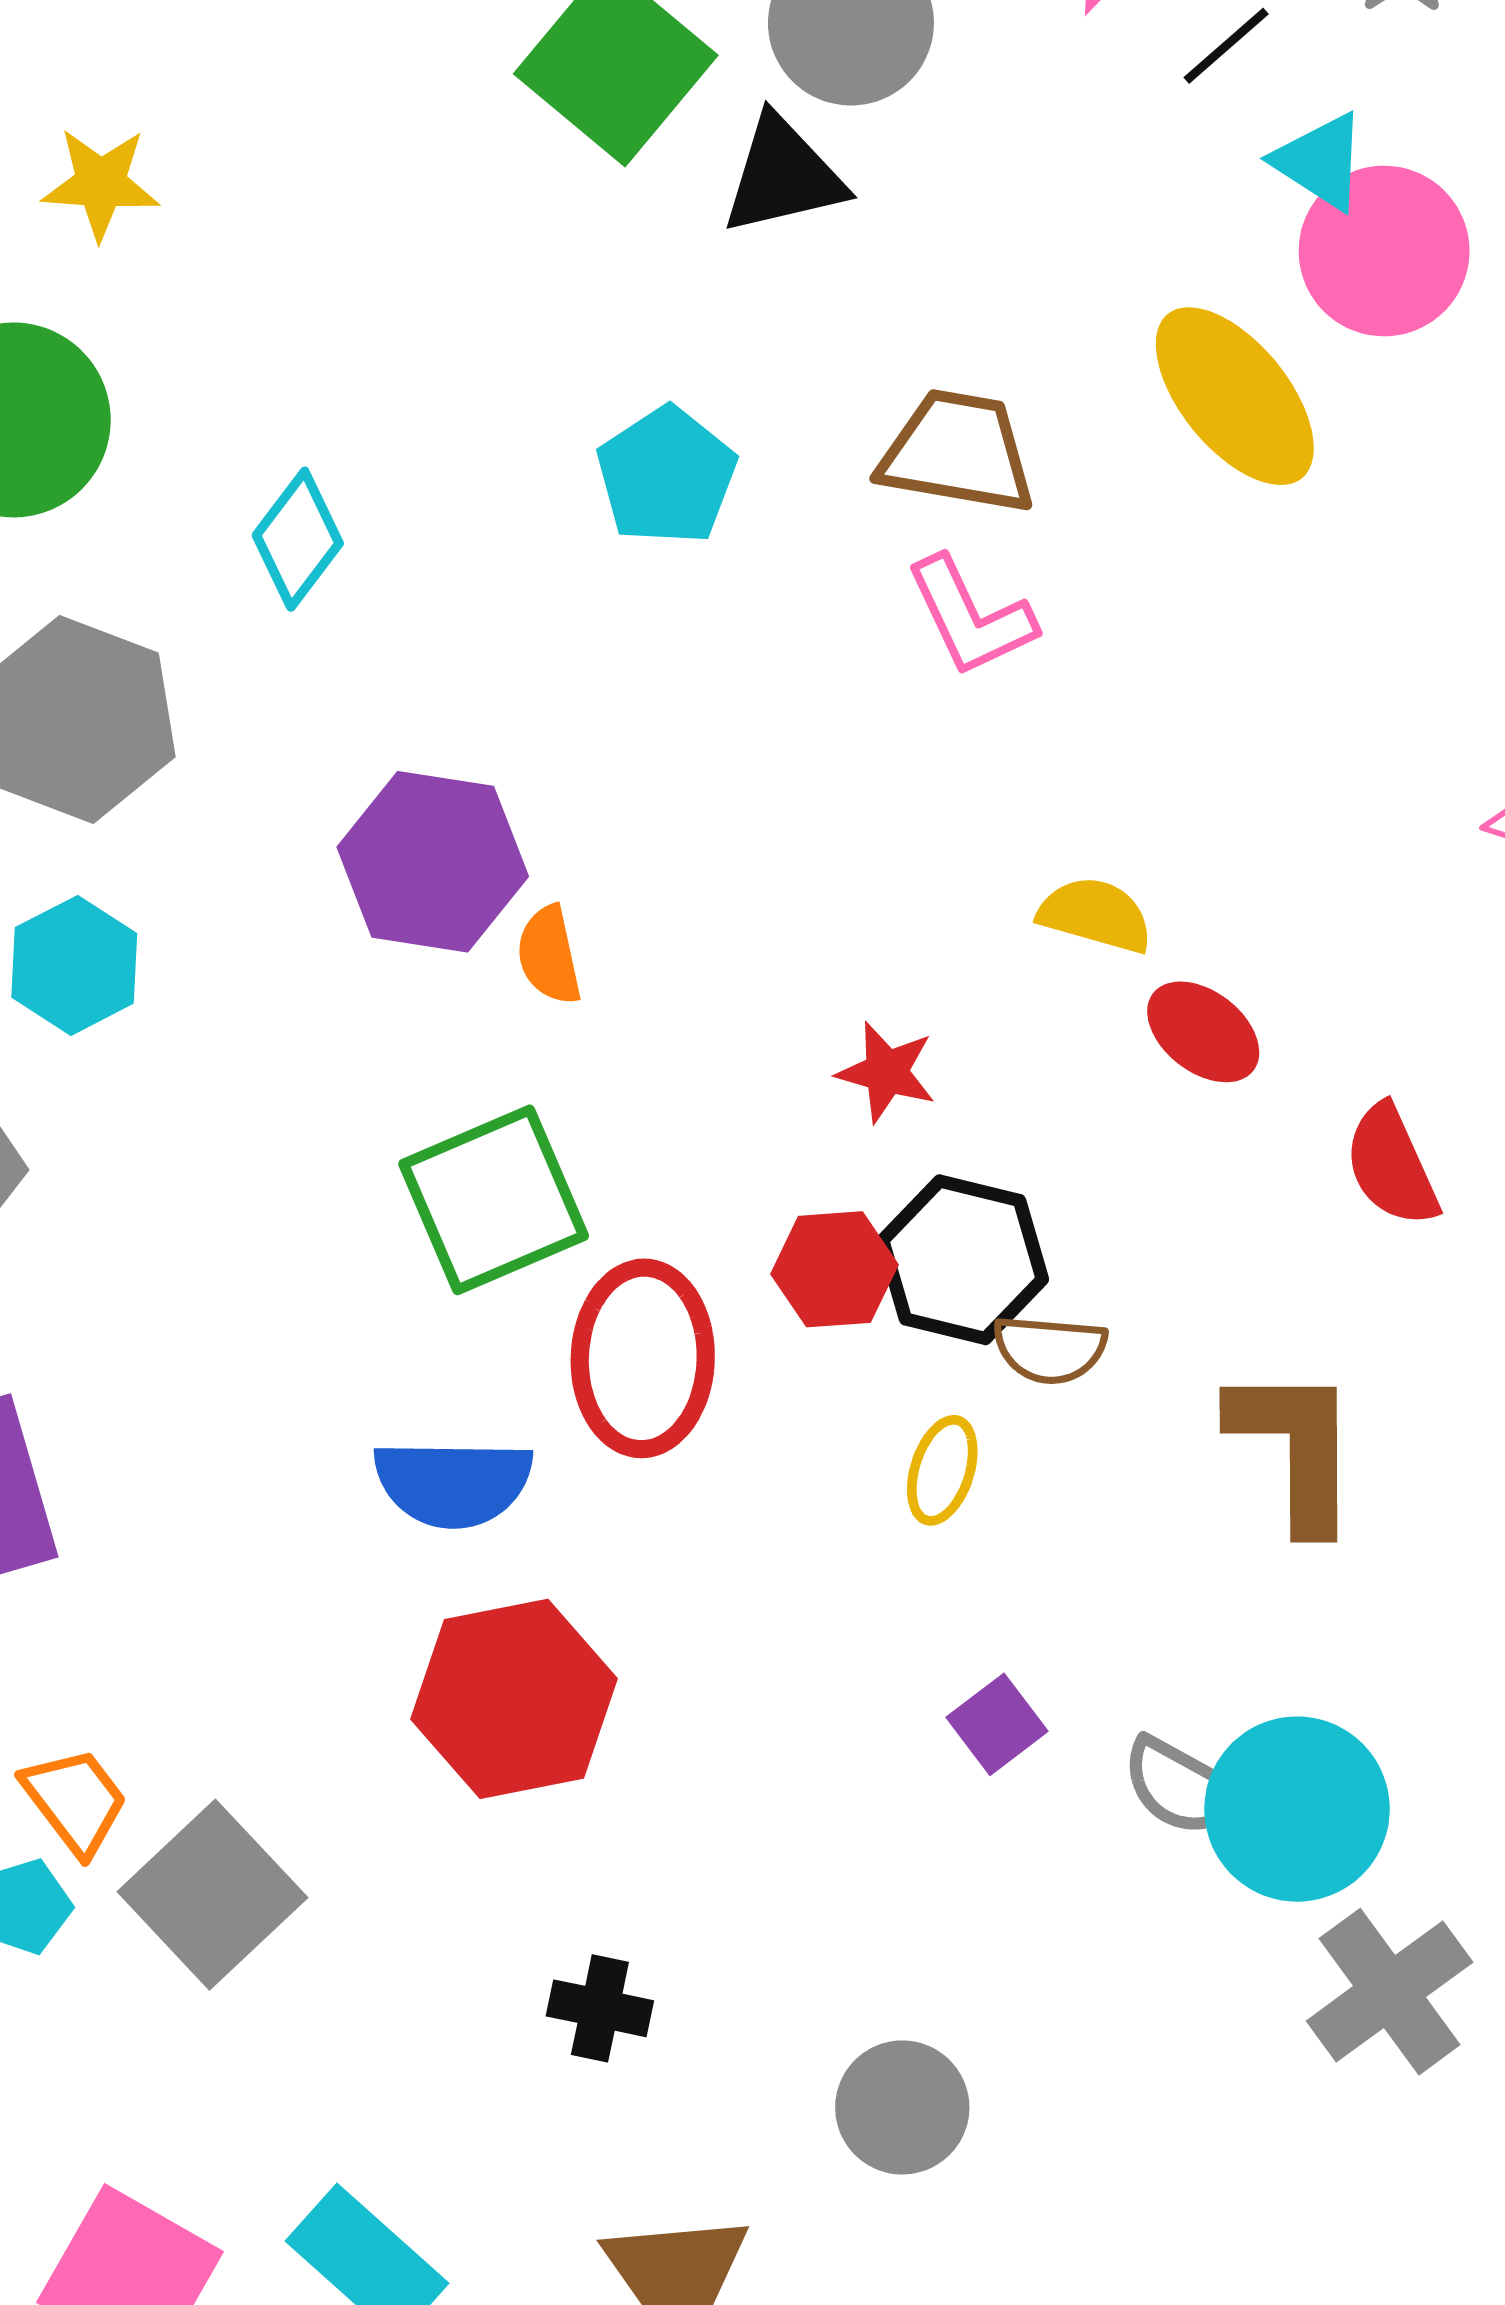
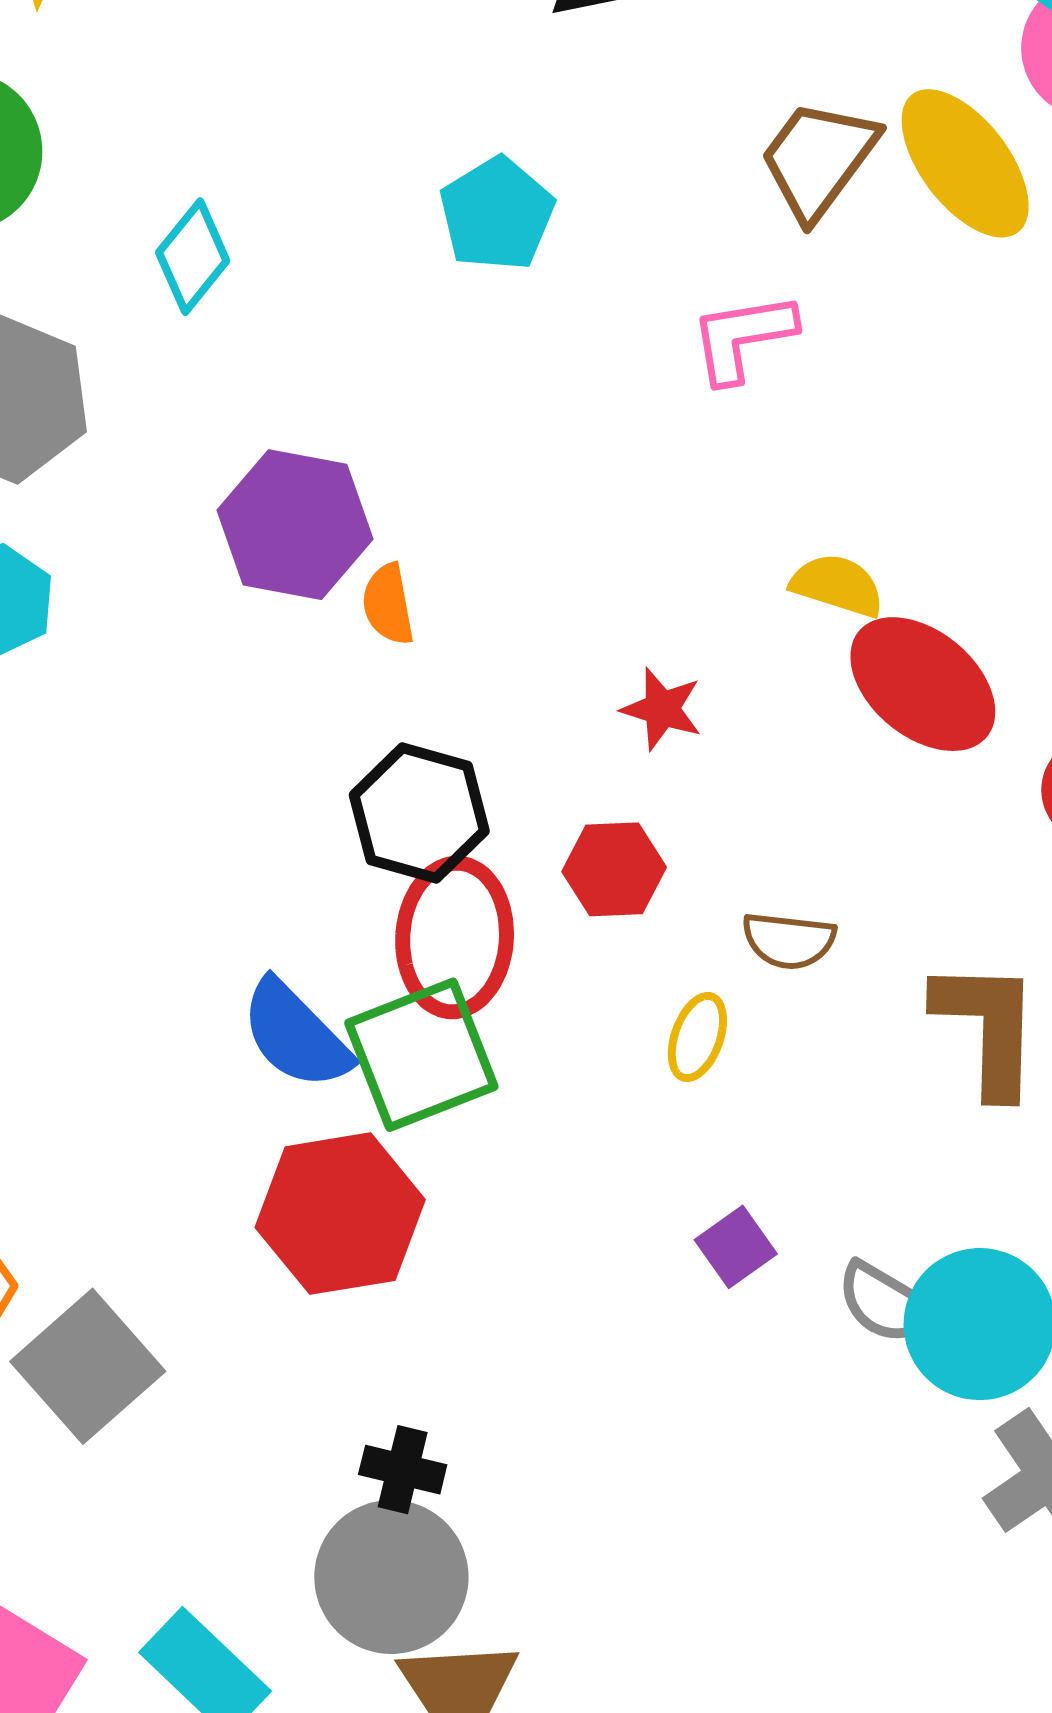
brown trapezoid: (958, 452) -> (818, 159), moved, turned -65
pink L-shape: (971, 617) -> (743, 337), turned 104
red ellipse: (1203, 1032) -> (923, 684), size x1.6
green square: (494, 1200) -> (421, 1055), moved
black hexagon: (962, 1260) -> (419, 813), moved
blue semicircle: (453, 1483) -> (296, 1035), turned 43
gray circle: (902, 2107) -> (391, 1577), moved, size x1.4

